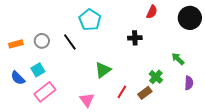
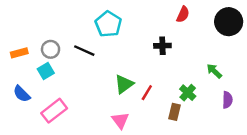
black line: (70, 42) -> (84, 51), turned -30
cyan square: (38, 70) -> (46, 71), moved
red line: (122, 92) -> (147, 93), moved
brown rectangle: (145, 93) -> (174, 112), turned -40
pink triangle: (87, 100) -> (120, 120), moved

